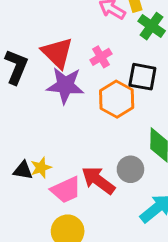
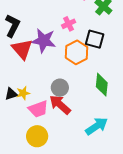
red triangle: (57, 53) -> (22, 49), moved
gray circle: (130, 169) -> (60, 88), moved
black triangle: (23, 170) -> (11, 94), turned -32

